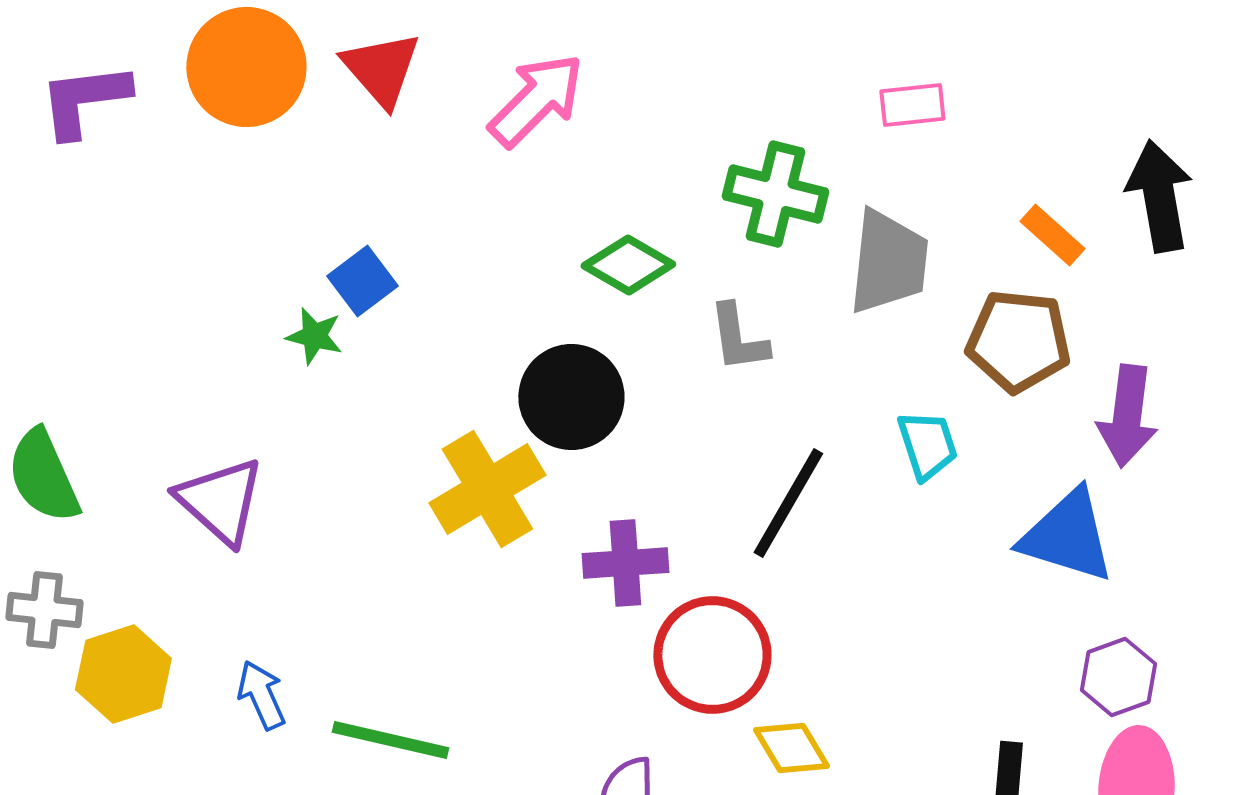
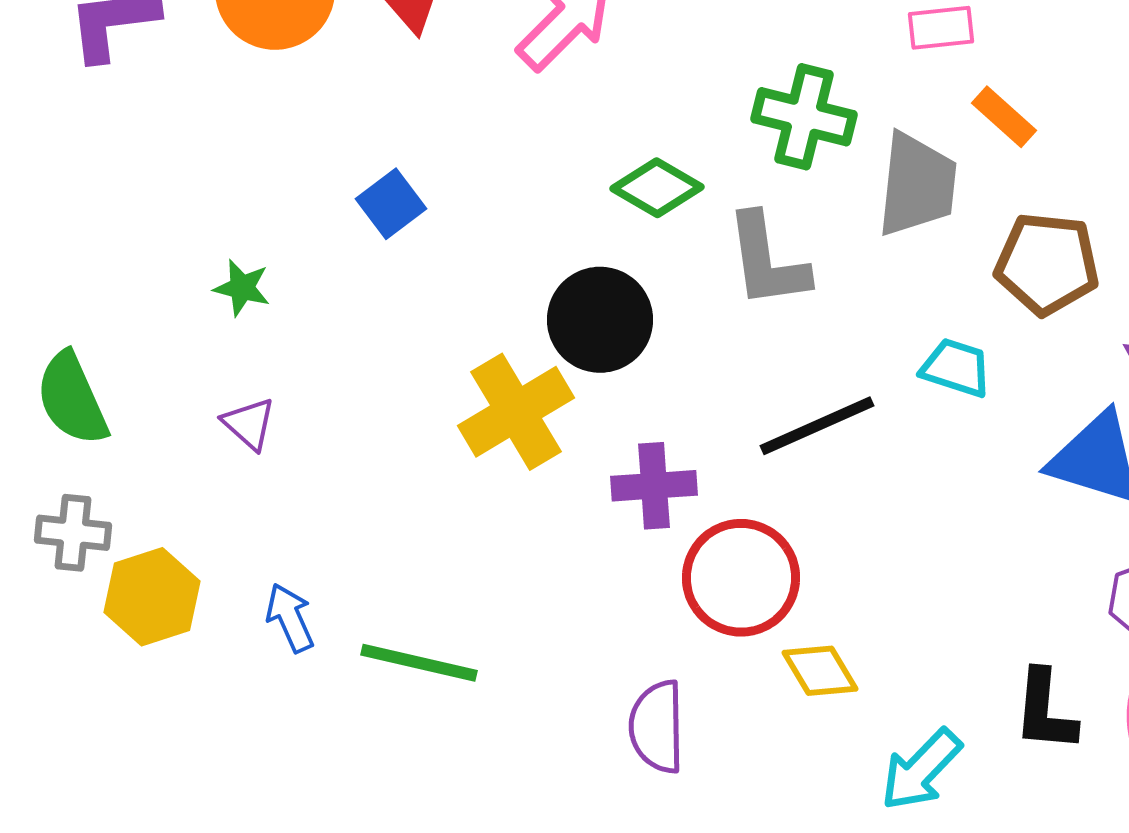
orange rectangle: (1052, 235) -> (1004, 117), moved
green star: (314, 336) -> (242, 288), moved
gray L-shape: (738, 338) -> (767, 261), size x1.4
cyan trapezoid: (927, 445) -> (956, 368), turned -54
purple triangle: (220, 501) -> (249, 424), size x0.6
black line: (788, 503) -> (817, 426), turned 36

